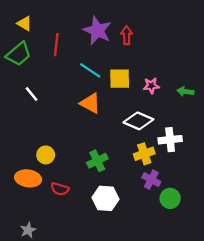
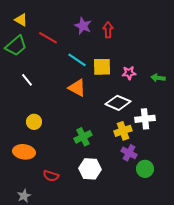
purple star: (97, 31) -> (83, 26), size x0.7
red line: (56, 45) -> (48, 38), turned -66
yellow circle: (46, 155) -> (34, 122), moved
red semicircle: (60, 189) -> (51, 176), moved

